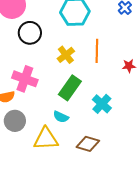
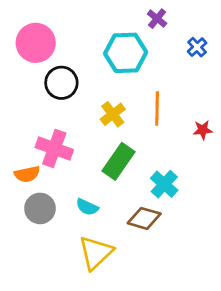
cyan semicircle: (61, 117) -> (87, 207), moved
yellow triangle: (46, 139) -> (96, 253), moved, turned -40
brown diamond: (88, 144) -> (144, 218), moved

